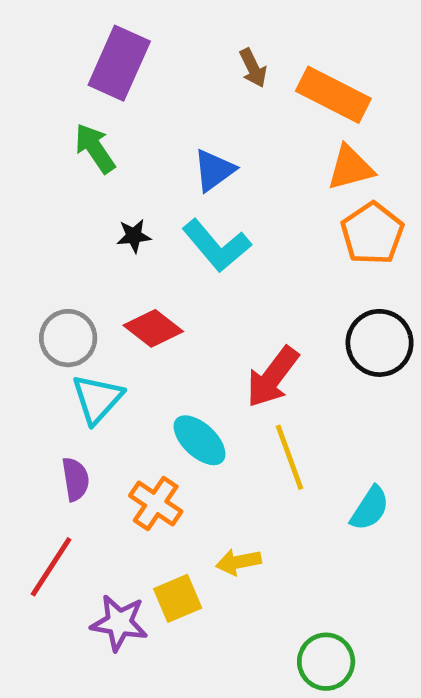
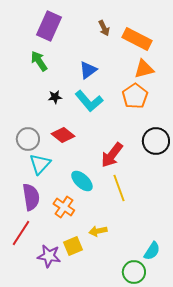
orange pentagon: (372, 233) -> (135, 96), moved
purple semicircle: (75, 479) -> (31, 197), size x1.5
cyan semicircle: (370, 508) -> (152, 251), moved

